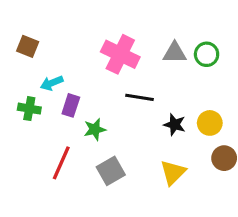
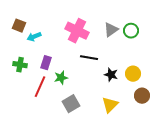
gray triangle: (175, 53) -> (111, 30), turned -35
cyan arrow: (52, 83) -> (34, 37), moved
red line: (61, 163) -> (40, 87), moved

